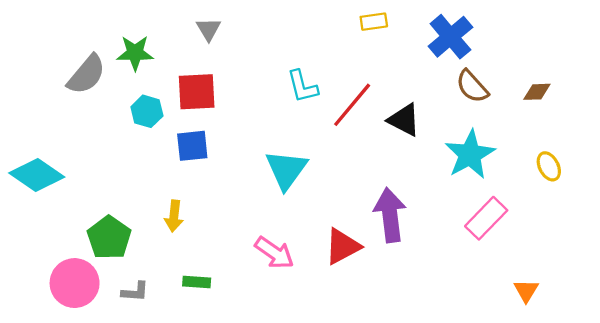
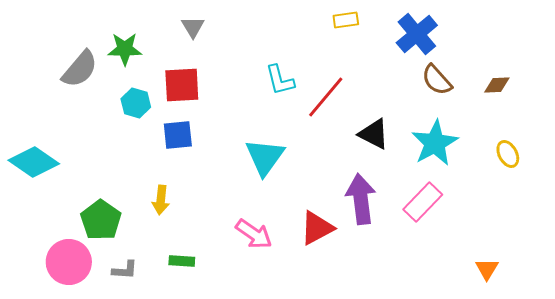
black triangle: (404, 120) -> (374, 134), moved
pink rectangle: (486, 218) -> (423, 202), moved

